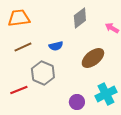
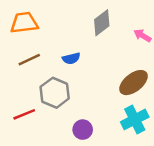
brown ellipse: (93, 58) -> (134, 83), moved
purple circle: (77, 102) -> (83, 130), moved

